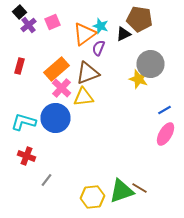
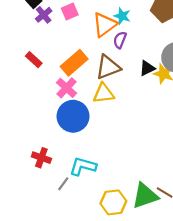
black triangle: (124, 34) -> (147, 68), moved
red rectangle: (20, 66) -> (34, 60), turned -63
pink cross: (62, 88) -> (66, 88), moved
cyan L-shape: (24, 122) -> (83, 166), moved

